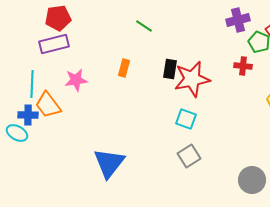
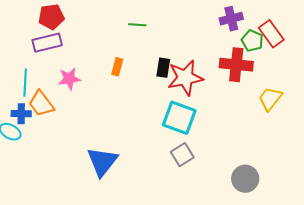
green line: (144, 26) -> (137, 25), turned -30
red cross: (243, 66) -> (236, 65), size x1.8
cyan square: (186, 119) -> (179, 118), size x1.6

